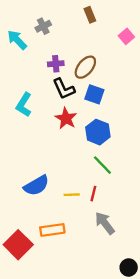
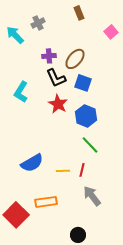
black circle: (129, 268) -> (78, 235), moved

